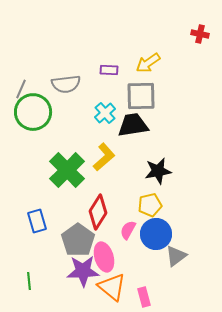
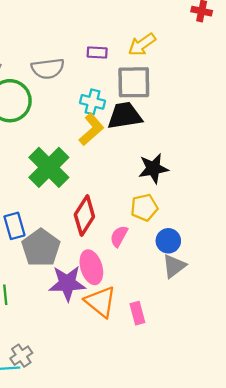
cyan cross: (105, 113) -> (93, 102), turned -35
yellow L-shape: (104, 157) -> (91, 129), moved
blue circle: (156, 234) -> (168, 241), moved, size x0.7
gray pentagon: (78, 240) -> (41, 248), moved

